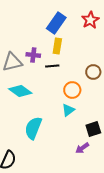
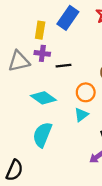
yellow rectangle: (57, 46) -> (40, 30), moved
cyan diamond: (20, 91) -> (43, 98), moved

